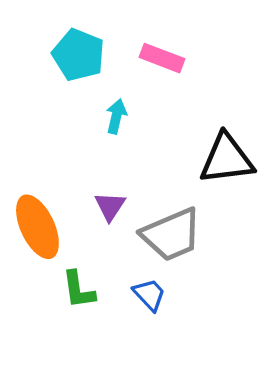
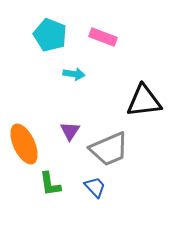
cyan arrow: (116, 116) -> (74, 74), turned 85

